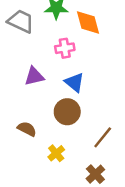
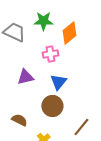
orange diamond: (88, 23) -> (69, 33), turned 65
blue triangle: (75, 82) -> (58, 82), turned 30

